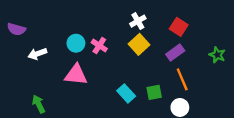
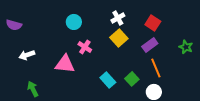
cyan circle: (76, 43) -> (74, 22), moved
pink cross: (99, 46) -> (85, 47), moved
white arrow: (37, 54) -> (27, 55), moved
green square: (154, 92) -> (132, 79), turned -32

